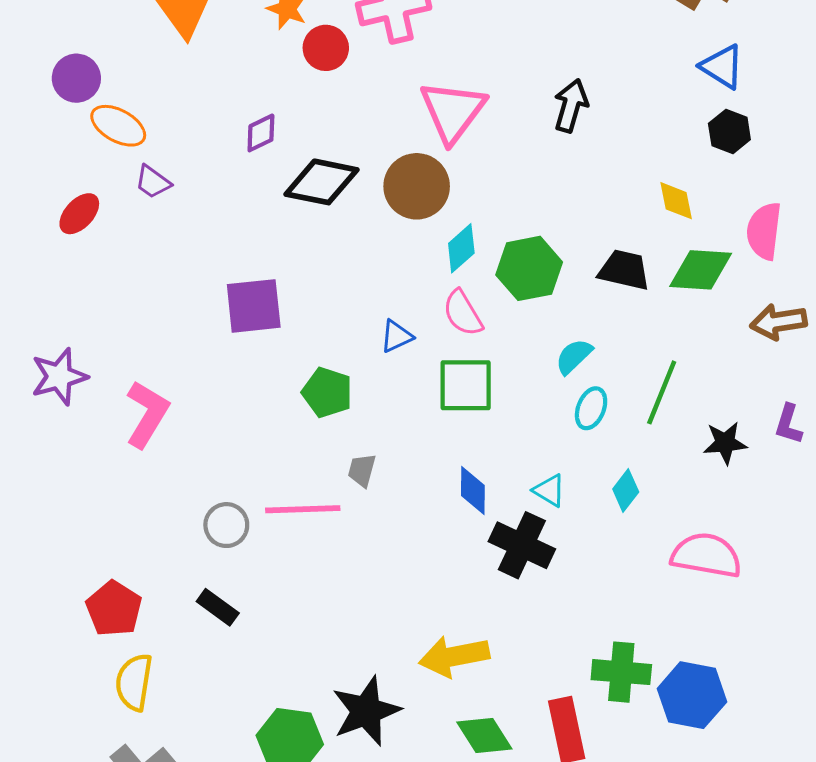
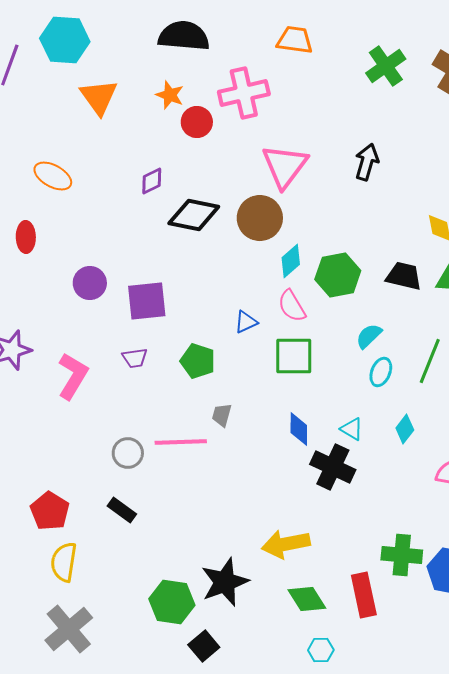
purple circle: (76, 78) -> (90, 283), moved
purple trapezoid: (153, 182) -> (135, 358), moved, turned -44
red ellipse: (79, 214) -> (26, 237), turned -44

